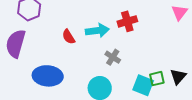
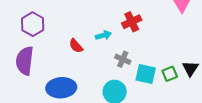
cyan arrow: (97, 31) -> (103, 35), size x0.7
cyan square: (143, 85) -> (146, 74), moved

